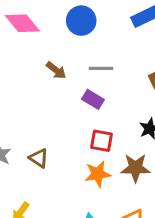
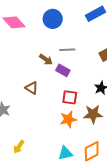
brown arrow: (56, 70) -> (46, 59), moved
brown triangle: (39, 158) -> (32, 88), moved

